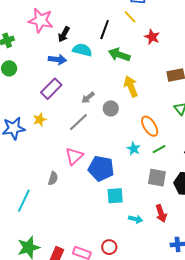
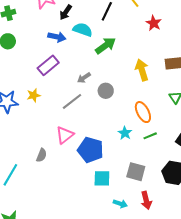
green arrow: (119, 55) -> (106, 46), moved, turned 120
yellow arrow: (131, 86) -> (142, 70), moved
gray square: (157, 178) -> (136, 172), moved

